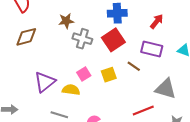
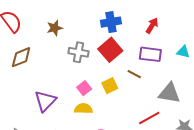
brown star: (66, 21) -> (55, 28), moved
yellow semicircle: (71, 90) -> (83, 109), moved

